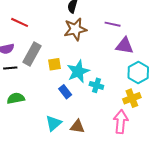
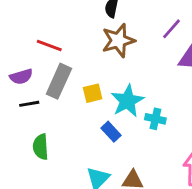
red line: (20, 22) -> (49, 45), moved
purple line: (113, 24) -> (172, 29), turned -56
green semicircle: (16, 98) -> (41, 147), turned -78

